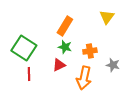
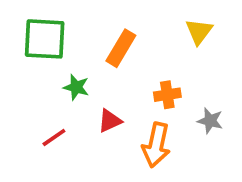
green star: (65, 47) -> (76, 87), moved
green square: (24, 48) -> (45, 39), moved, turned -30
red line: (29, 74) -> (54, 137), turned 56

